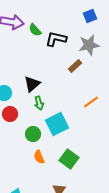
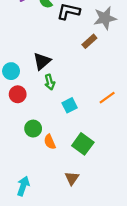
orange line: (91, 102) -> (107, 98), moved
cyan square: (57, 124) -> (70, 105), size x0.6
green circle: (33, 134) -> (33, 129), moved

